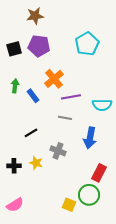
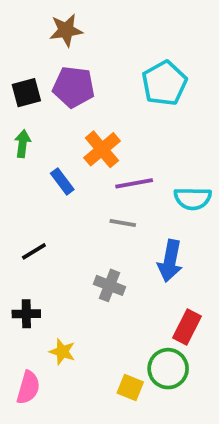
green arrow: (15, 86) -> (23, 144), moved
black line: (31, 133) -> (34, 251), moved
yellow star: (36, 163) -> (62, 352), moved
pink semicircle: (15, 205) -> (28, 388), turned -42

